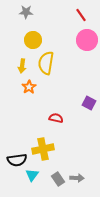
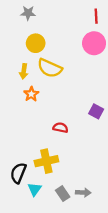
red line: (81, 15) -> (96, 16), moved, turned 32
yellow semicircle: (46, 63) -> (50, 68), turned -75
black semicircle: (17, 160) -> (18, 173), turned 120

